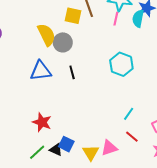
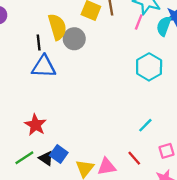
cyan hexagon: (121, 64) -> (149, 67), moved
black line: (72, 72) -> (39, 42), moved
cyan line: (129, 114) -> (145, 125), moved

